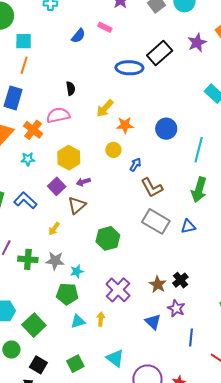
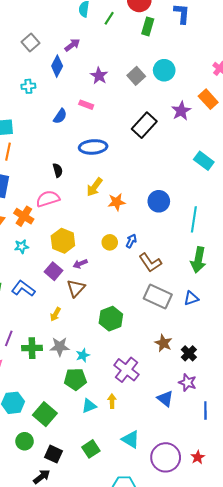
blue ellipse: (129, 68) -> (93, 147), moved
yellow circle: (113, 150) -> (110, 242), moved
brown star: (158, 284) -> (163, 343), moved

